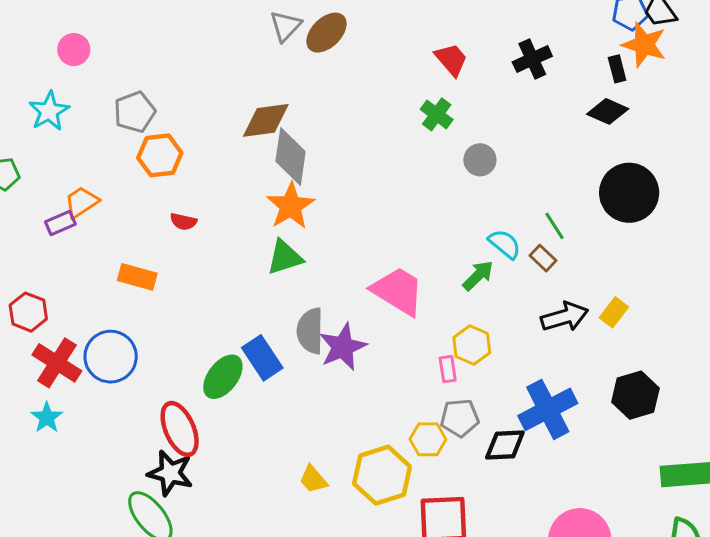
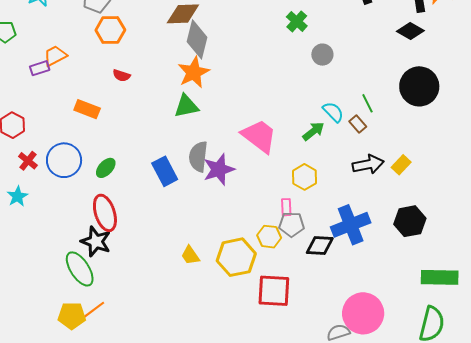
red cross: (57, 363) -> (28, 161), size x0.6
pink rectangle: (448, 369) -> (286, 207), moved
green ellipse: (223, 377) -> (106, 168), moved, size x0.7

